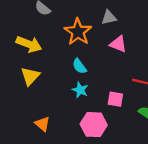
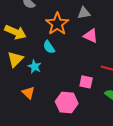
cyan semicircle: (79, 66) -> (49, 47), moved
cyan star: (80, 90) -> (35, 67), moved
orange triangle: (42, 124) -> (28, 93), moved

